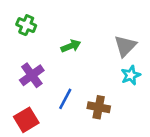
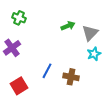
green arrow: (71, 46) -> (68, 26), moved
purple cross: (32, 75) -> (12, 48), moved

